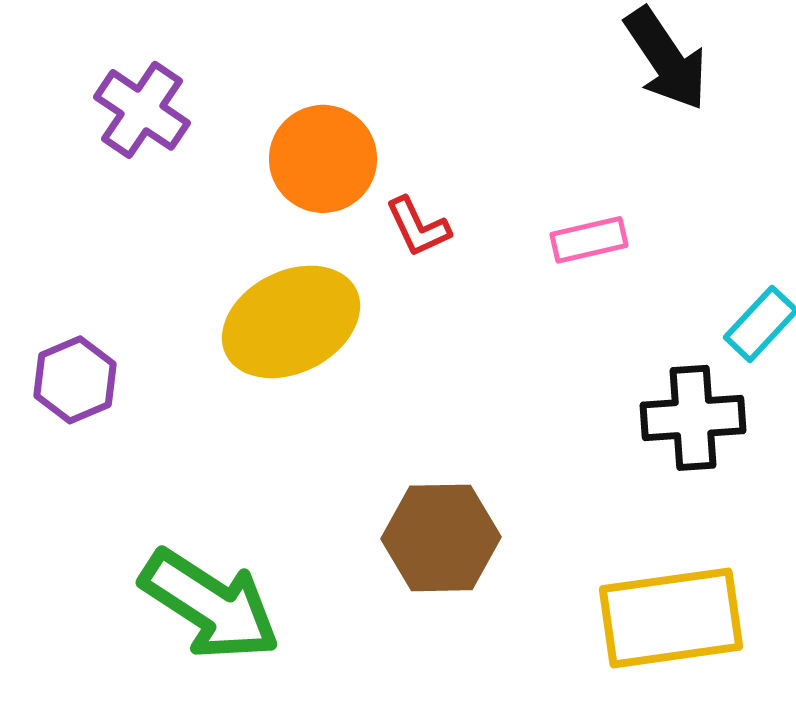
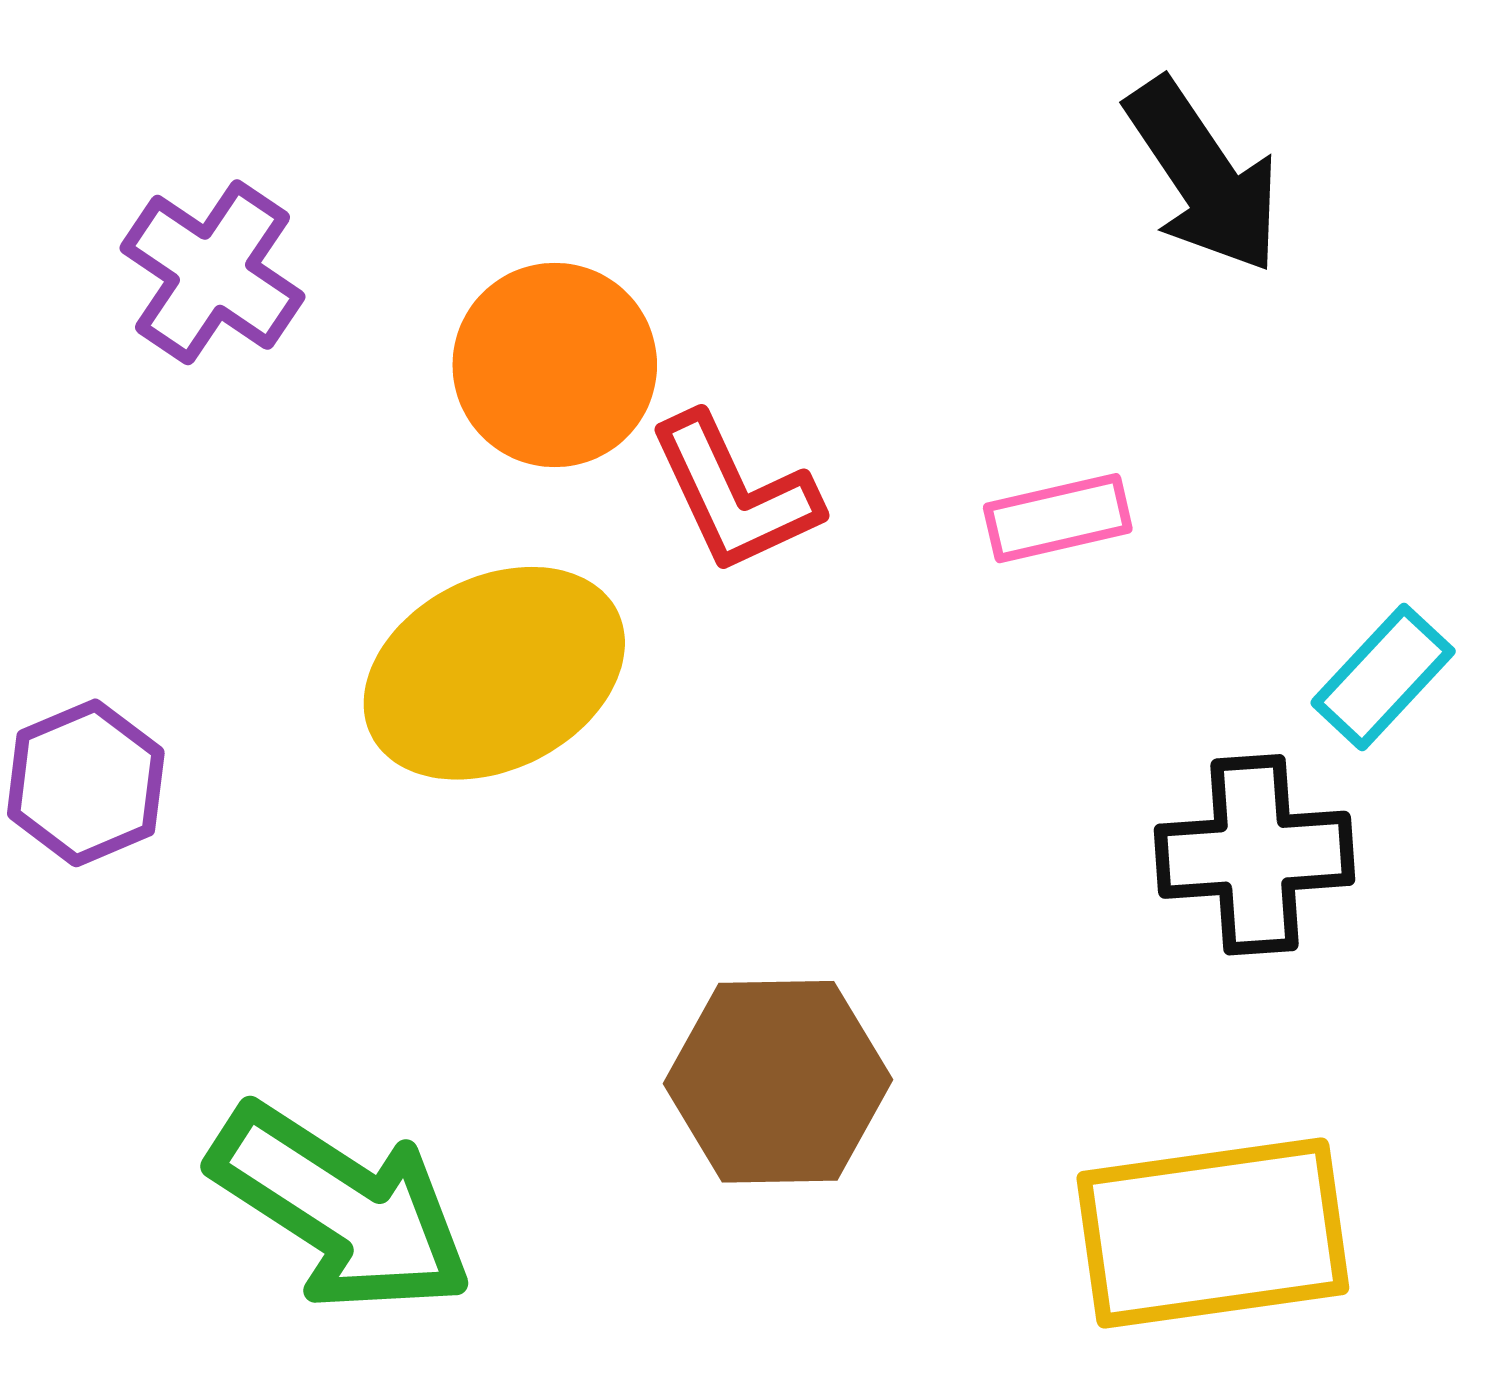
red L-shape: (418, 227) -> (734, 494), size x1.4

